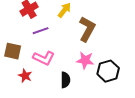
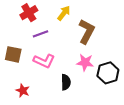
red star: (25, 76) -> (23, 91), moved

